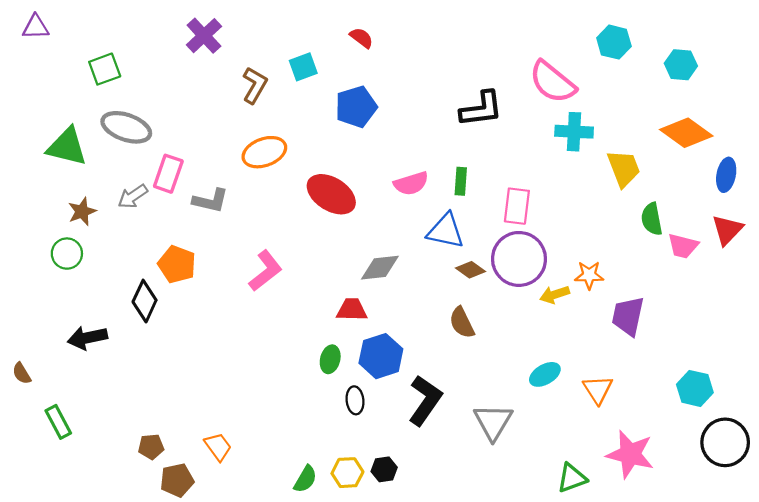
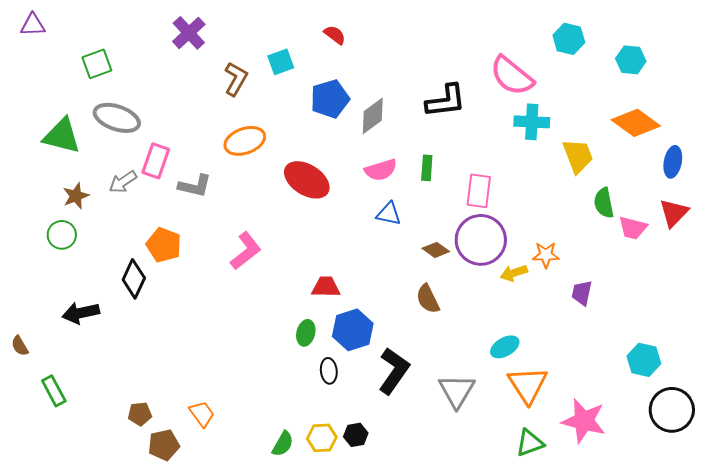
blue triangle: (446, 231) -> (389, 214), moved, size x0.7
gray diamond: (380, 268) -> (373, 116), moved, turned -30
purple trapezoid: (628, 316) -> (582, 293), size x0.7
orange triangle: (598, 390) -> (528, 385), moved, size x1.4

